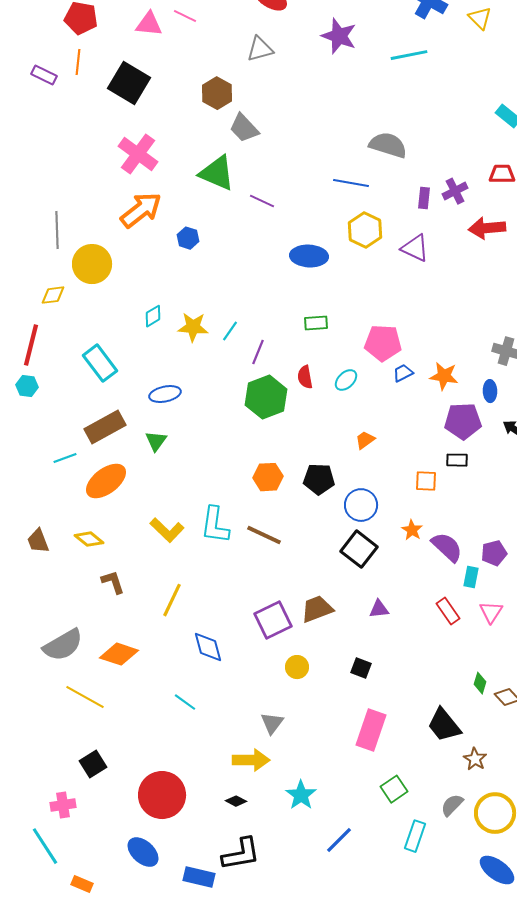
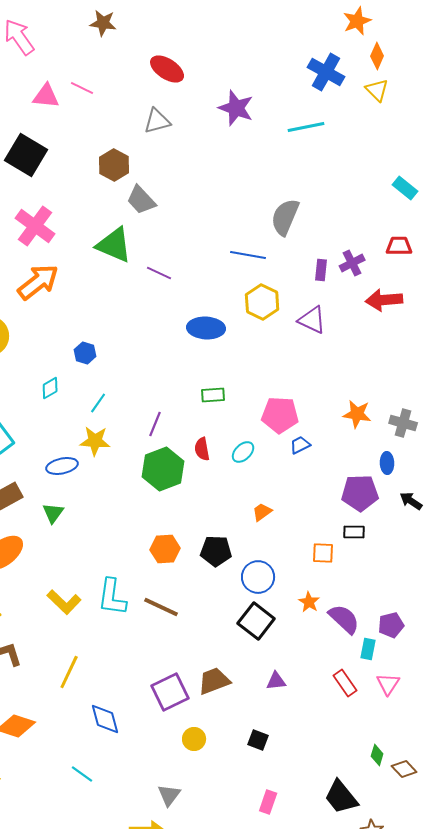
gray semicircle: (388, 145) -> (285, 217), turned -84
blue hexagon: (188, 238) -> (85, 353), moved
yellow star: (193, 327) -> (95, 441), moved
cyan line: (230, 331) -> (98, 403), moved
orange star: (444, 376) -> (357, 414), moved
pink rectangle: (371, 730) -> (268, 802), size x0.6

